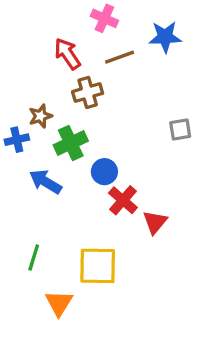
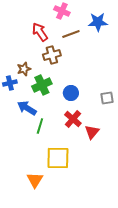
gray square: (180, 130) -> (107, 98), moved
blue circle: (104, 172) -> (71, 93), moved
green line: (34, 258) -> (40, 126), moved

